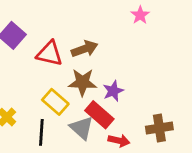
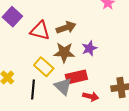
purple star: (113, 91) -> (89, 48), moved
red rectangle: (99, 115) -> (76, 77), turned -55

